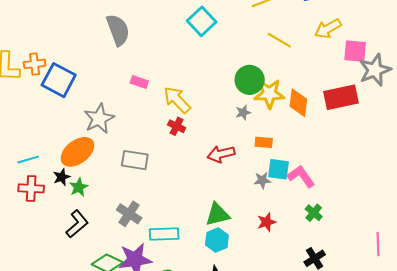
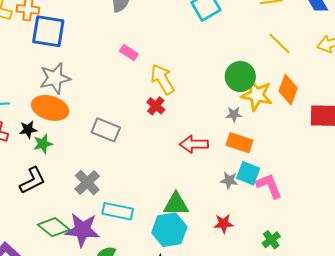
blue square: (59, 80) -> (48, 31), turned -32
orange diamond: (298, 103) -> (288, 90), moved
gray star: (243, 112) -> (234, 114), moved
gray star: (99, 119) -> (55, 78), moved
orange rectangle: (264, 142) -> (240, 143), size x1.4
orange ellipse: (77, 152) -> (50, 108), turned 40
green cross: (314, 213) -> (271, 240), moved
cyan hexagon: (217, 240) -> (169, 230), size x1.4

